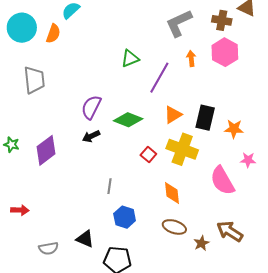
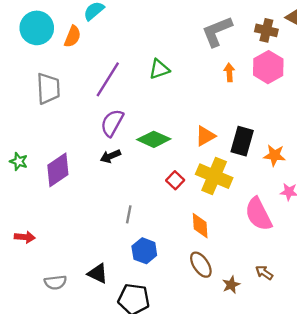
purple line: (159, 78) -> (108, 79), moved
brown ellipse: (174, 227) -> (201, 265), turned 35
brown arrow: (230, 231) -> (264, 273), size x0.6

